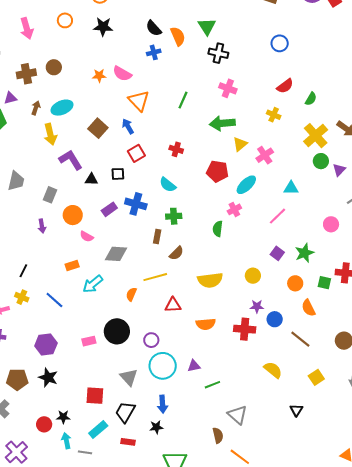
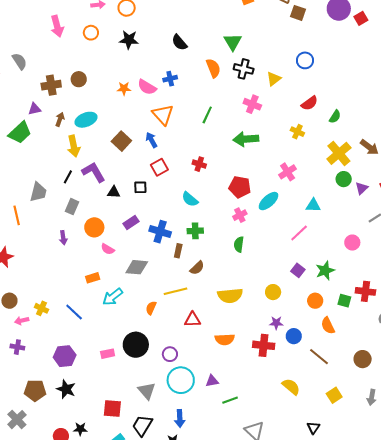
pink arrow: (27, 28) -> (57, 26), moved
orange semicircle: (178, 36) -> (213, 68), moved
blue cross: (154, 52) -> (170, 79), moved
yellow triangle: (240, 144) -> (274, 79), moved
blue cross: (136, 204) -> (160, 232), moved
pink cross: (234, 209) -> (240, 215), moved
black line: (23, 271) -> (68, 177), moved

